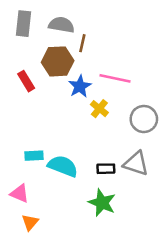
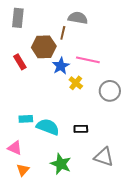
gray semicircle: (61, 25) -> (78, 18), moved
gray triangle: (136, 163) -> (104, 157), moved
green star: (102, 203) -> (61, 164), moved

